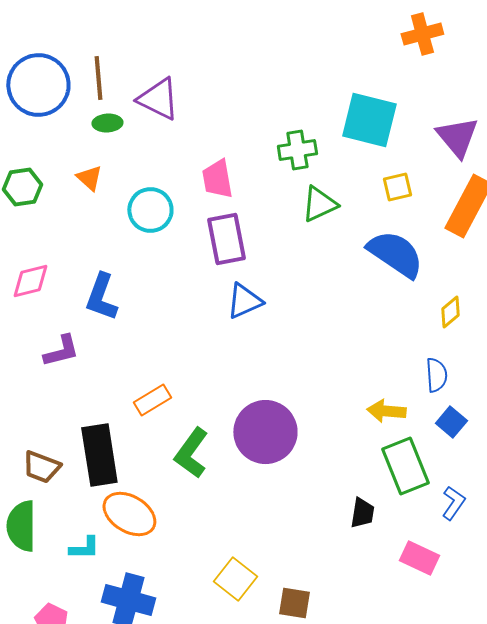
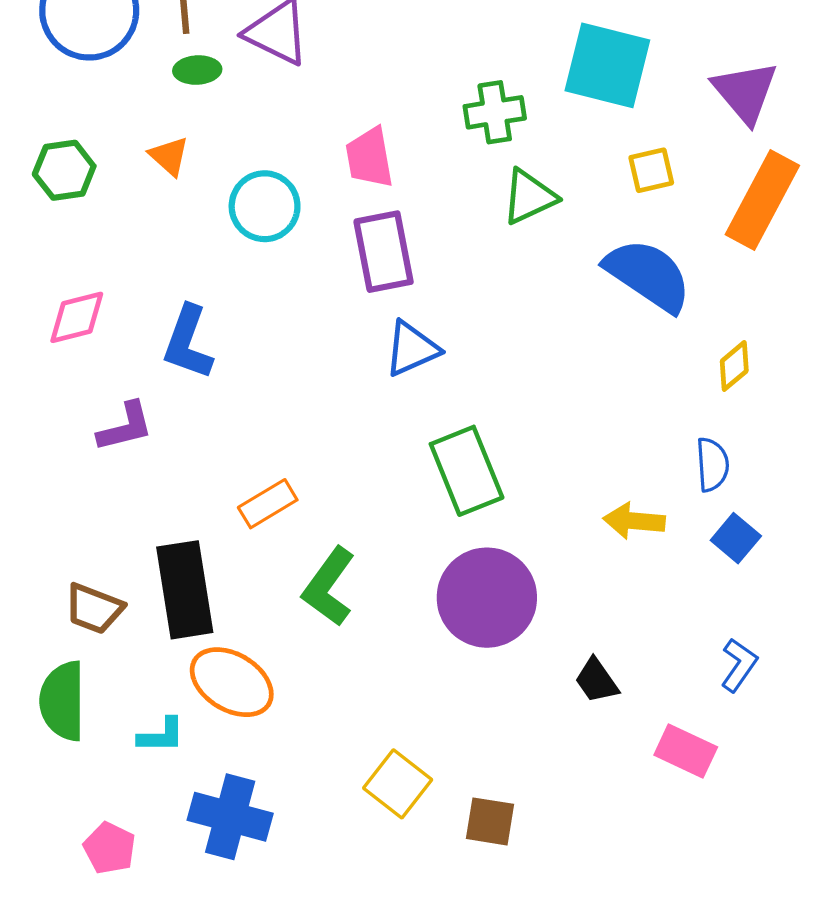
purple circle: (265, 432) -> (487, 598), moved
green rectangle: (405, 466) -> (467, 471), moved
black trapezoid: (362, 513) -> (596, 681), turned 136

